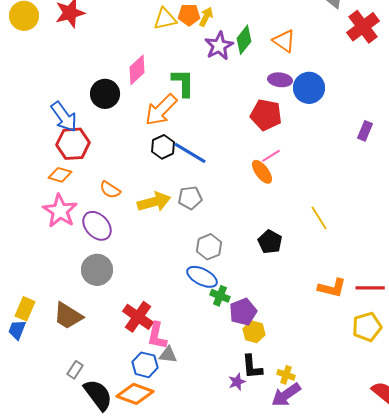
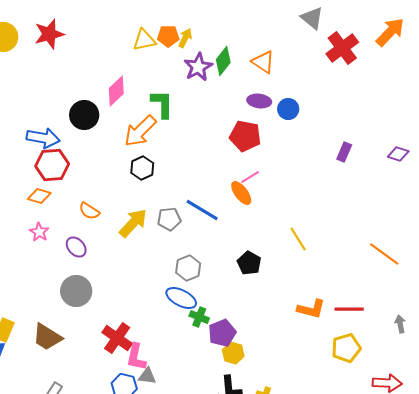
blue circle: (309, 88) -> (288, 109), size x0.7
blue arrow: (64, 117) -> (43, 138), turned -44
blue line: (190, 153) -> (202, 210), moved
yellow arrow: (154, 202) -> (133, 223), turned -32
pink star: (60, 211) -> (39, 232), size x0.6
purple ellipse: (97, 226) -> (76, 247), size x0.7

